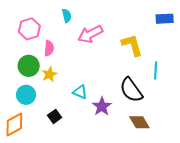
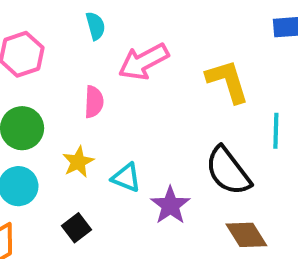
pink semicircle: (49, 48) -> (94, 102), moved
yellow star: (49, 74) -> (78, 162), moved

